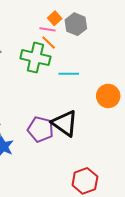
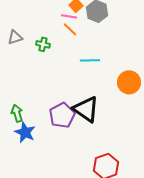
green cross: (35, 58) -> (43, 44), moved, size x0.5
purple pentagon: (40, 129) -> (62, 115), turned 30

